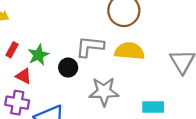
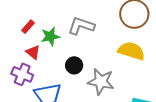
gray L-shape: (90, 47) -> (81, 26), moved
black circle: (68, 68) -> (74, 65), moved

